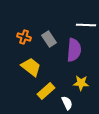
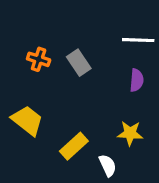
purple semicircle: (74, 50) -> (137, 80), moved, size x0.6
yellow trapezoid: (31, 67) -> (27, 120), moved

